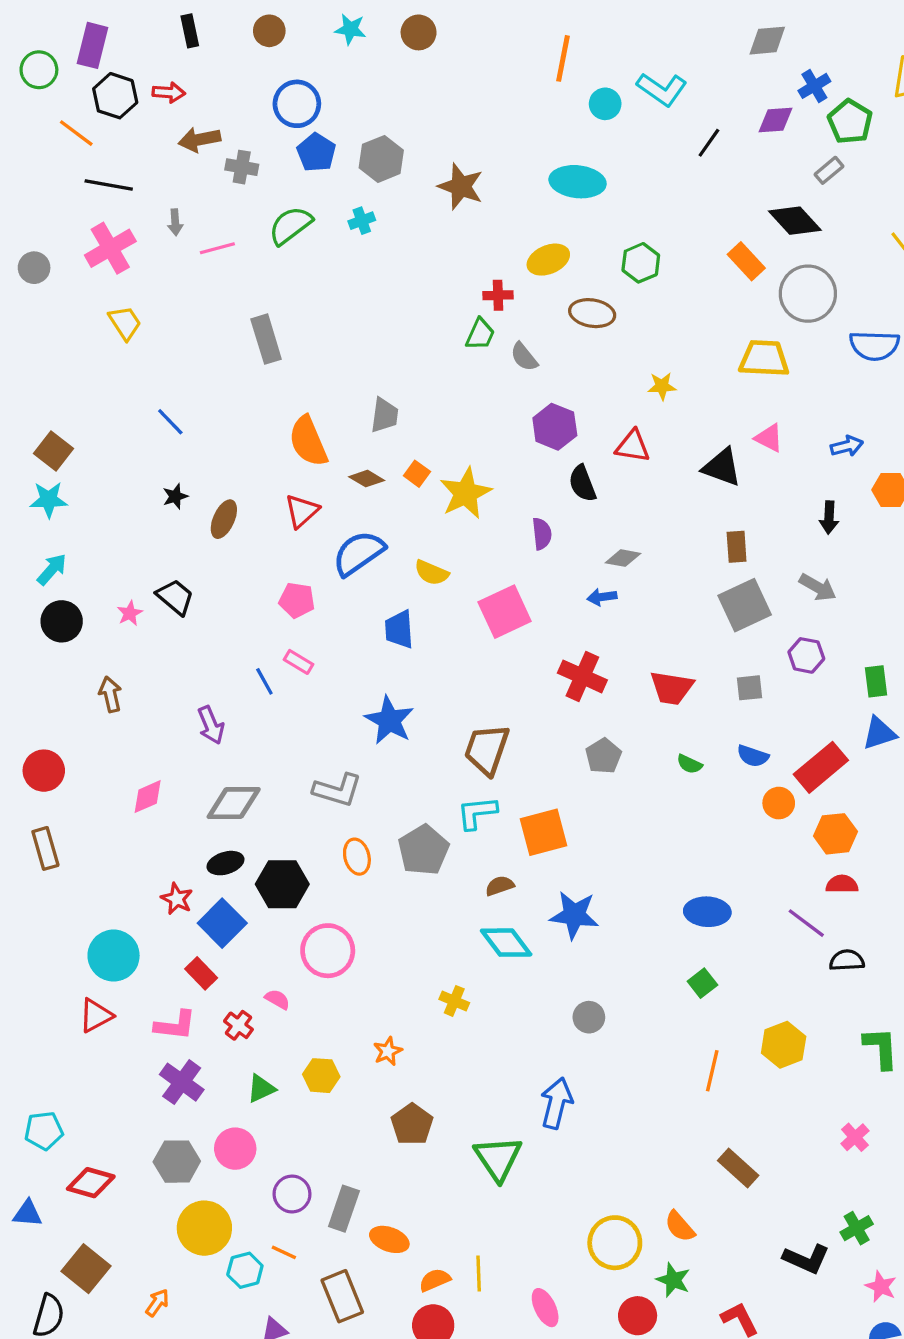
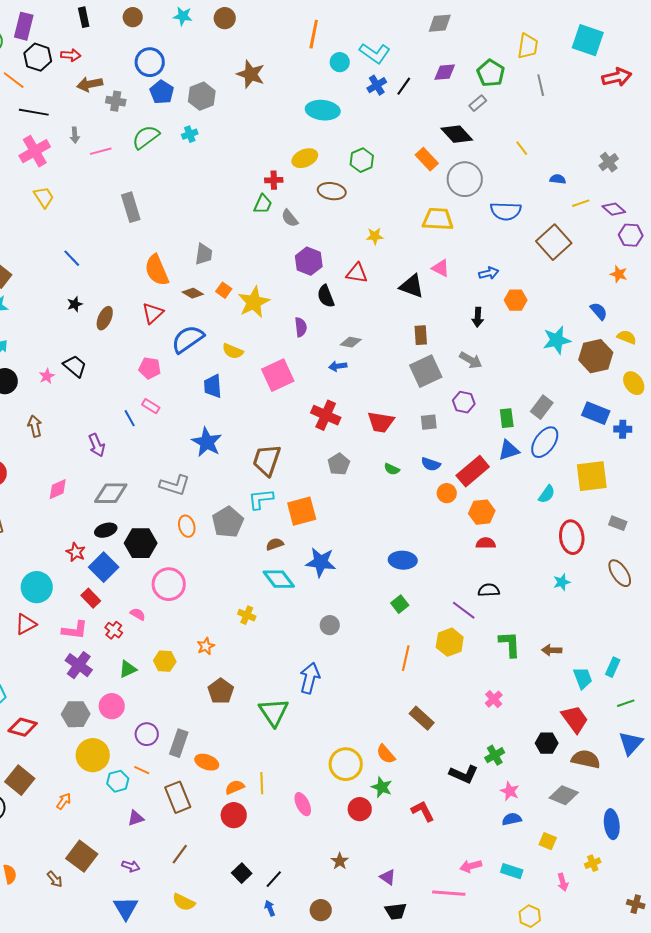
blue cross: (814, 86) -> (377, 85), moved
brown star: (461, 187) -> (251, 74), moved
purple line: (806, 923) -> (464, 610), moved

